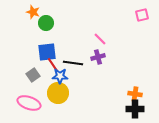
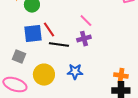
red line: (53, 65) -> (49, 30), moved
gray square: (33, 75) -> (19, 57), turned -32
blue star: (60, 76) -> (75, 72), moved

